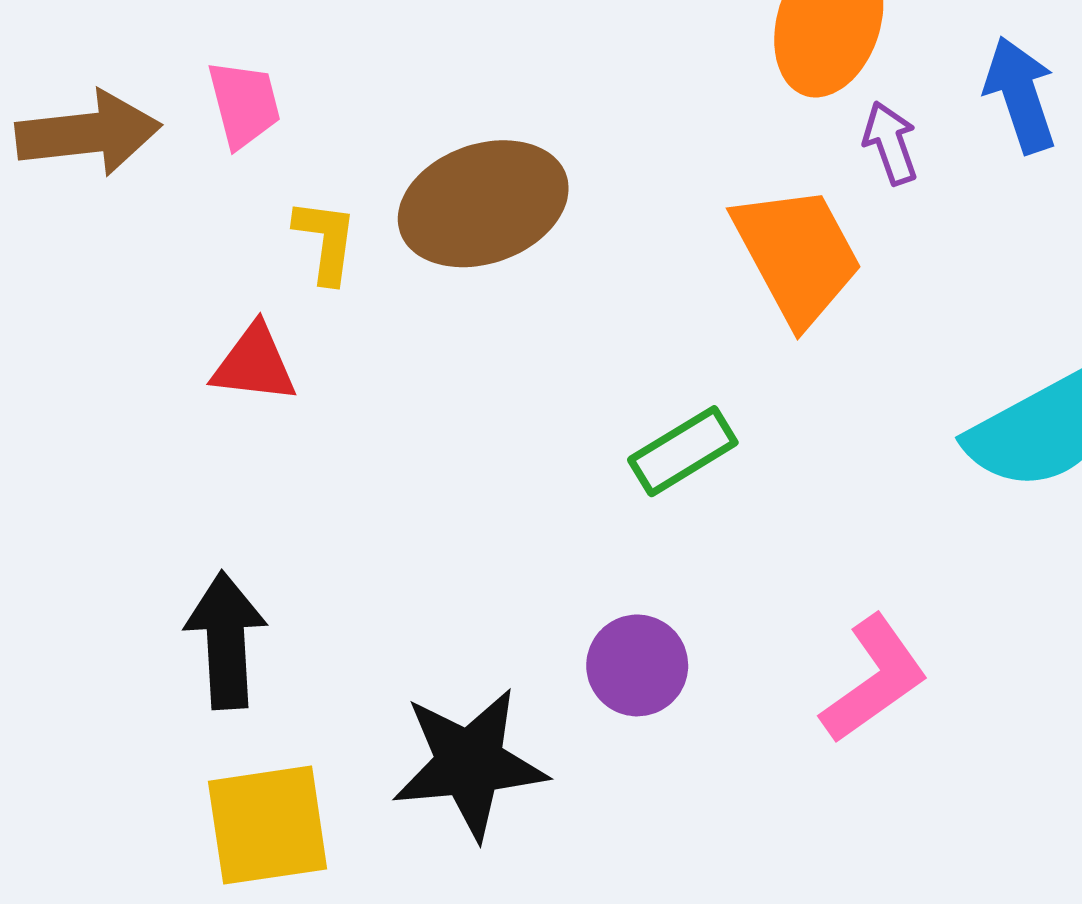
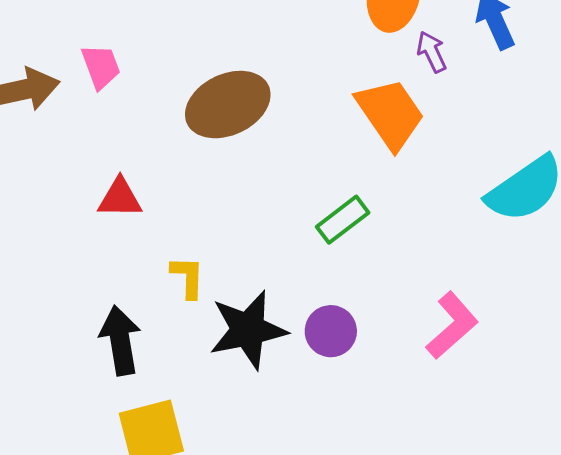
yellow L-shape: (326, 241) -> (188, 277), moved
black star: (469, 763) -> (248, 330), moved

